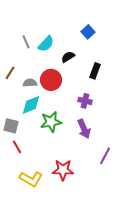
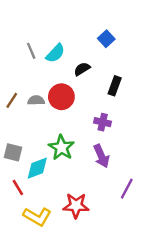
brown line: (10, 73) -> (12, 100), moved
cyan diamond: (31, 105) -> (37, 168), moved
green star: (51, 122) -> (61, 148), turned -30
red line: (17, 147) -> (18, 187), moved

